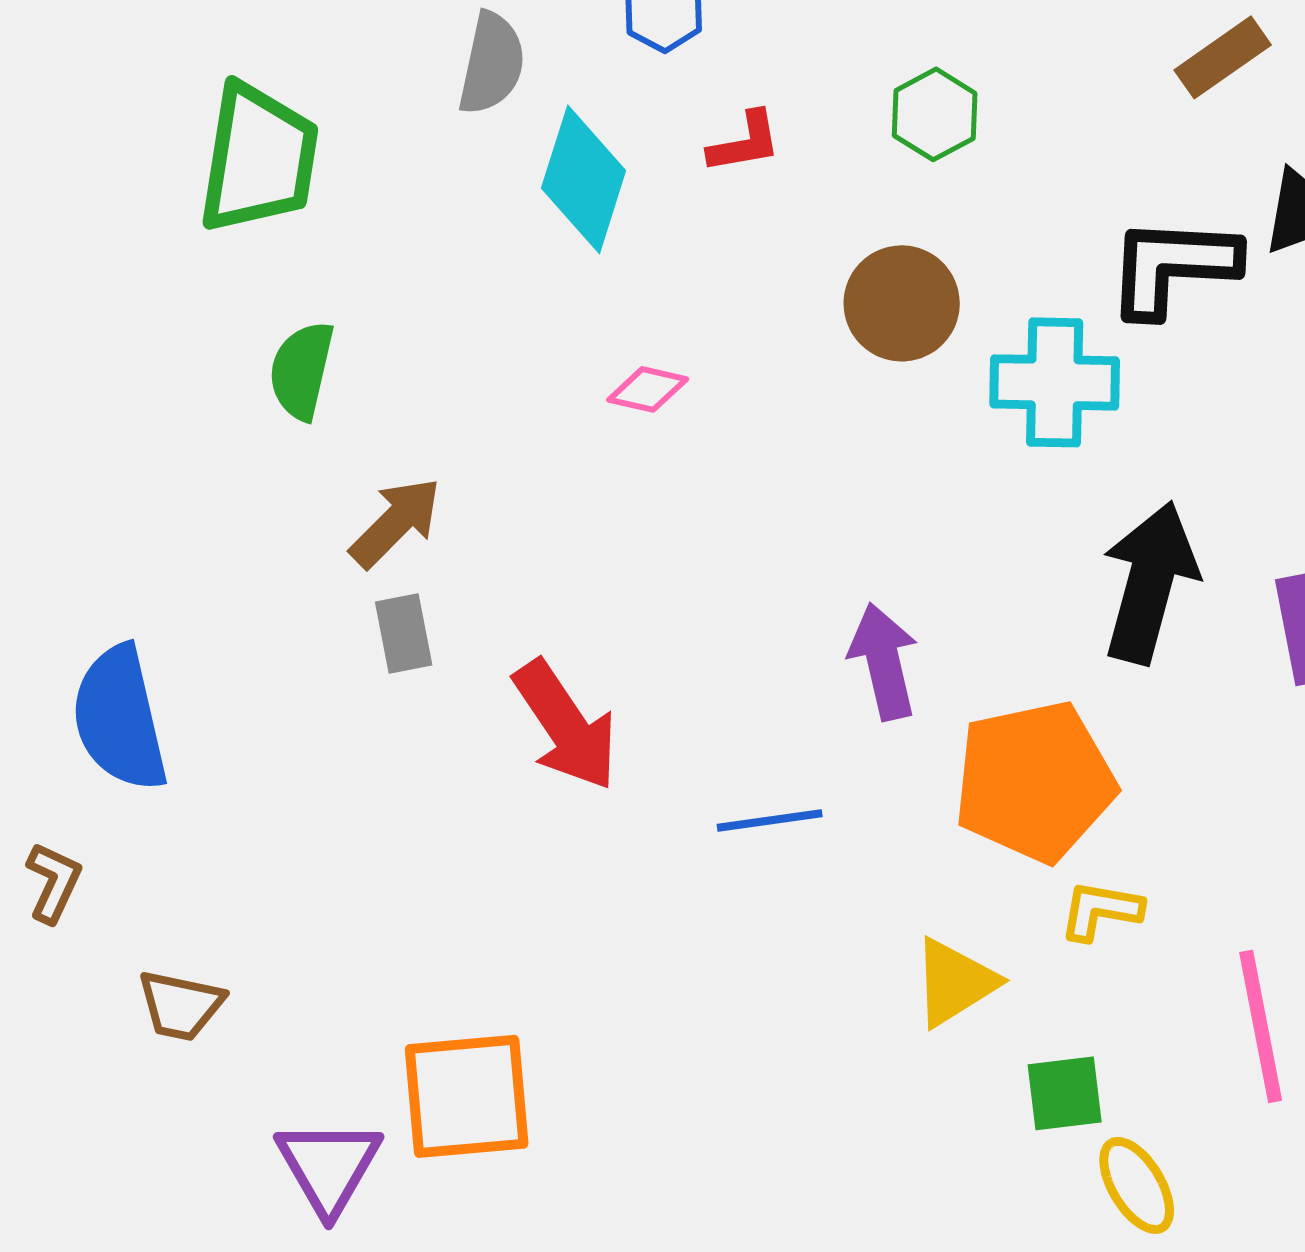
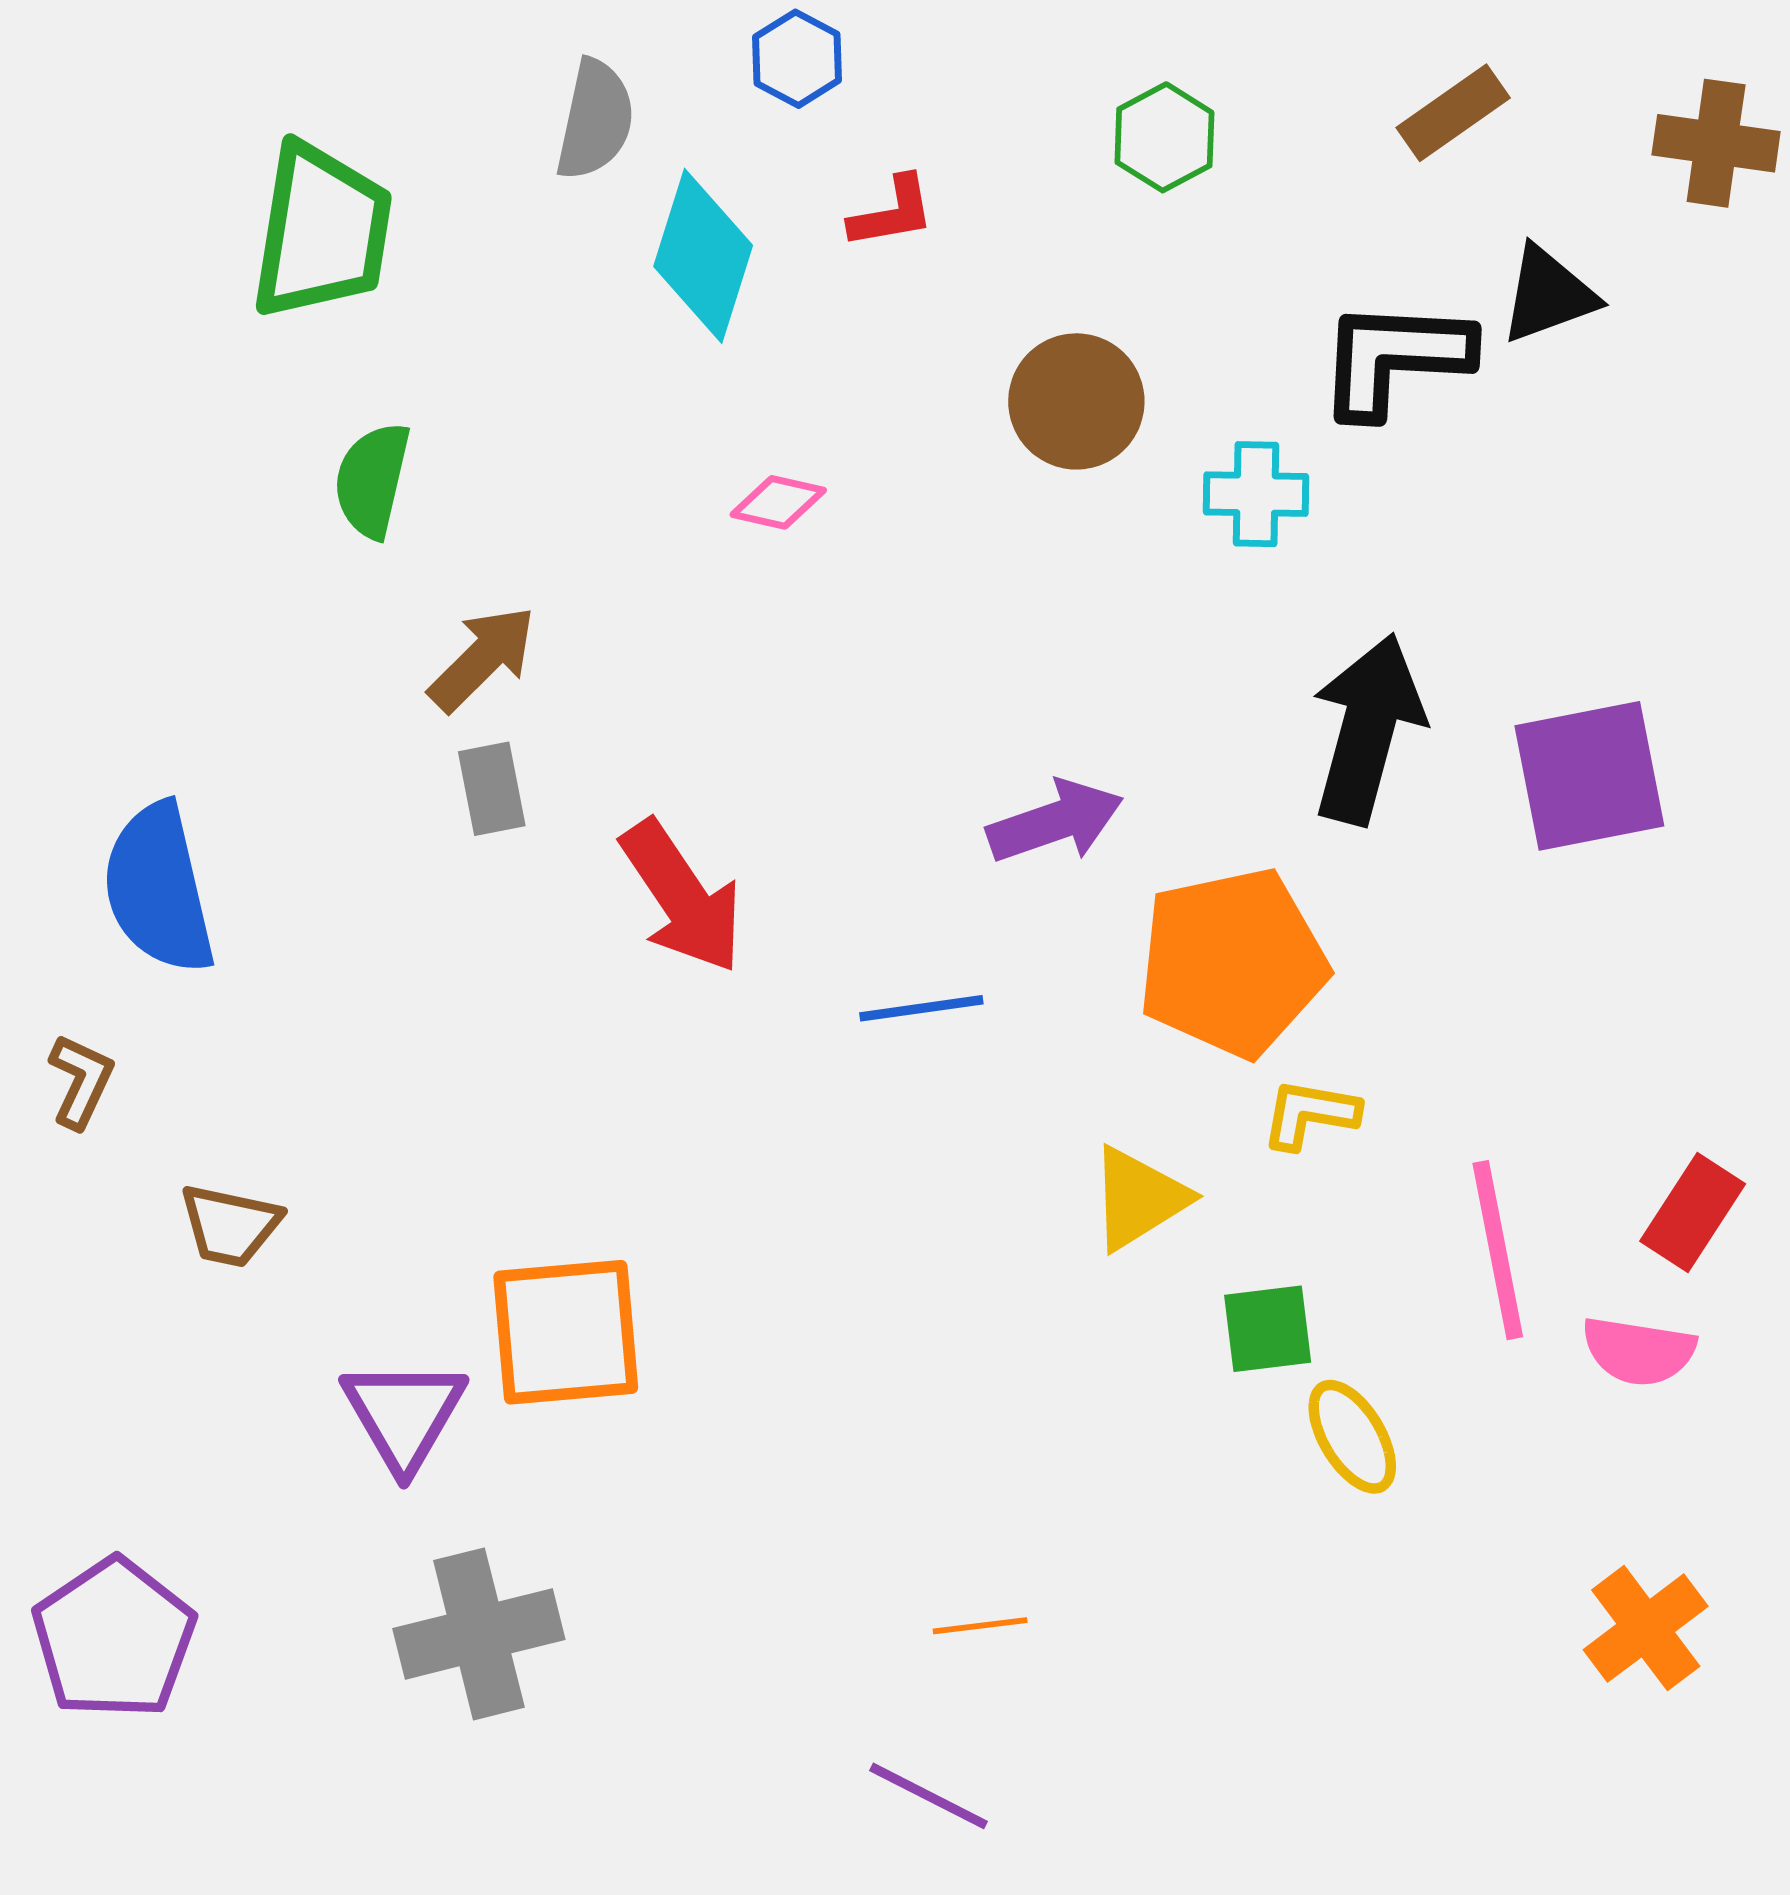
green hexagon: (935, 114) -> (1164, 137), moved
cyan cross: (1055, 382) -> (1256, 494), size x0.7
purple arrow: (884, 661) -> (1055, 822), turned 84

